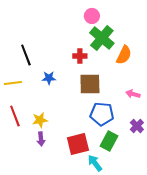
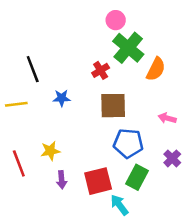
red cross: (80, 56) -> (101, 70), turned -32
red line: (15, 116) -> (19, 163), moved
purple arrow: (41, 139) -> (62, 180), moved

